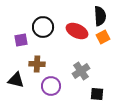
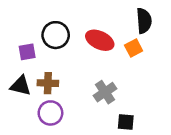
black semicircle: (100, 16) -> (144, 21), moved
black triangle: (16, 80) -> (21, 86), moved
purple circle: (51, 86) -> (50, 113), moved

